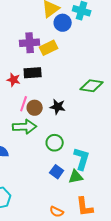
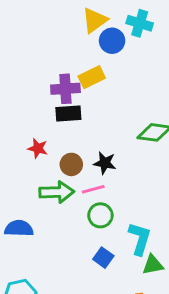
purple cross: (30, 43) -> (65, 89), moved
red star: (14, 80) -> (38, 148), moved
pink line: (24, 104) -> (93, 189), moved, turned 56
green triangle: (76, 177) -> (153, 265), moved

